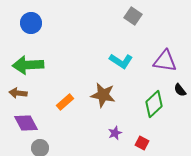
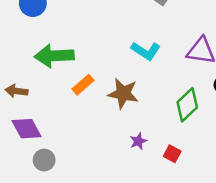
green arrow: (28, 65) -> (54, 56), moved
orange rectangle: (65, 102) -> (83, 85), moved

